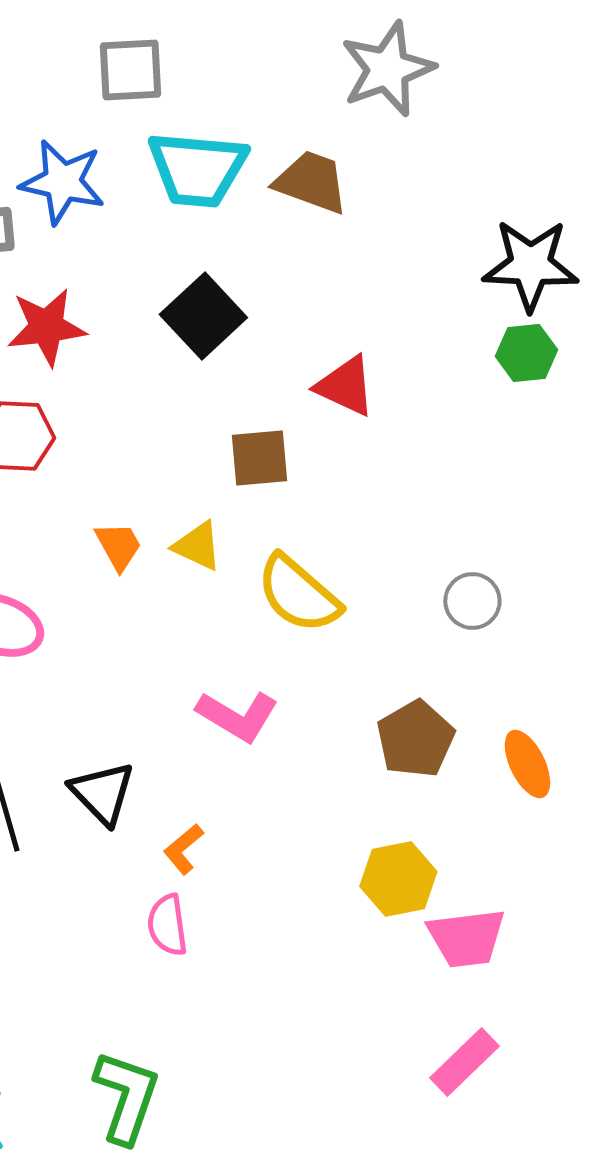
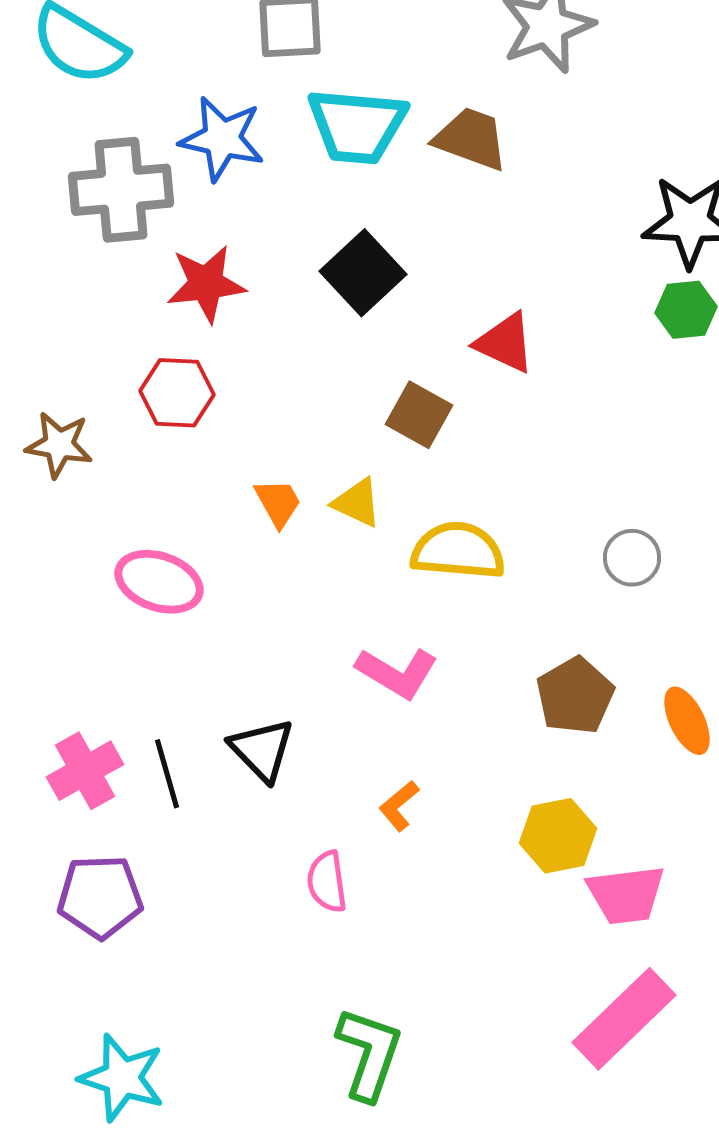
brown square: (259, 458) -> (419, 415), turned 34
yellow semicircle: (298, 594) -> (458, 551), turned 144
orange L-shape: (183, 849) -> (399, 806), moved
pink rectangle: (464, 1062) -> (624, 1019), size x1.5
green L-shape: (126, 1097) -> (369, 1054), moved

